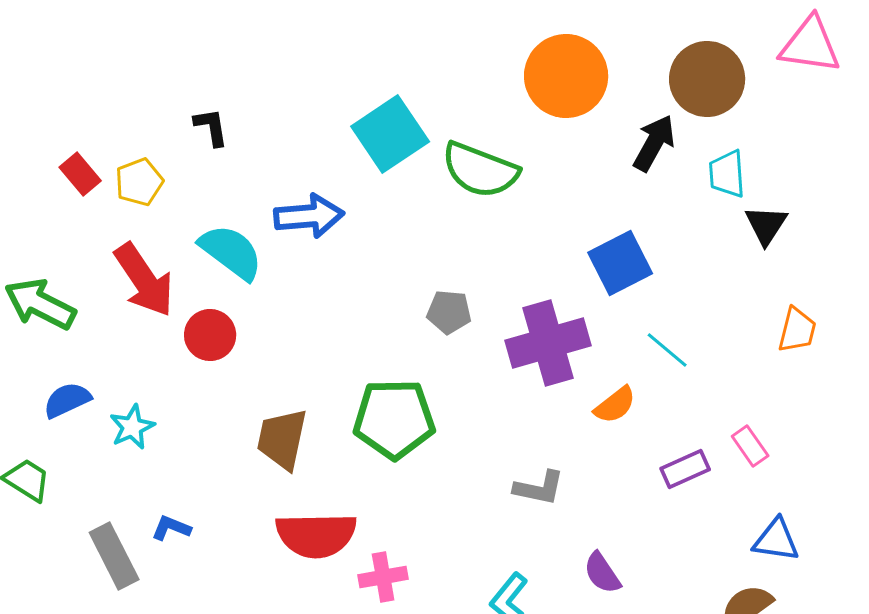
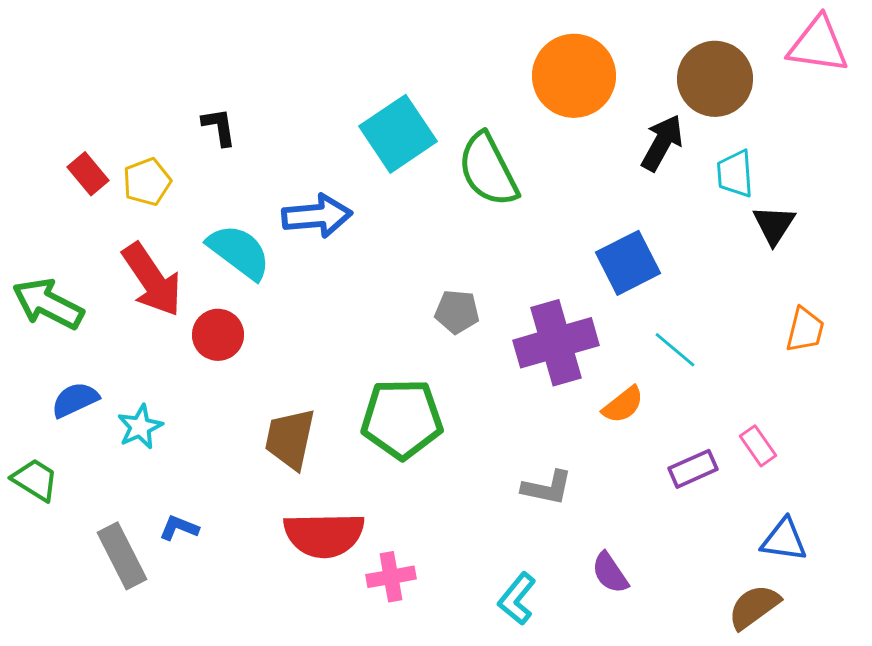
green semicircle: (480, 170) -> (488, 170), turned 42

